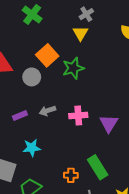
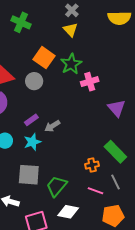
gray arrow: (47, 111) -> (52, 126), moved
pink cross: (78, 115) -> (90, 82), moved
cyan star: (32, 148) -> (32, 142), moved

